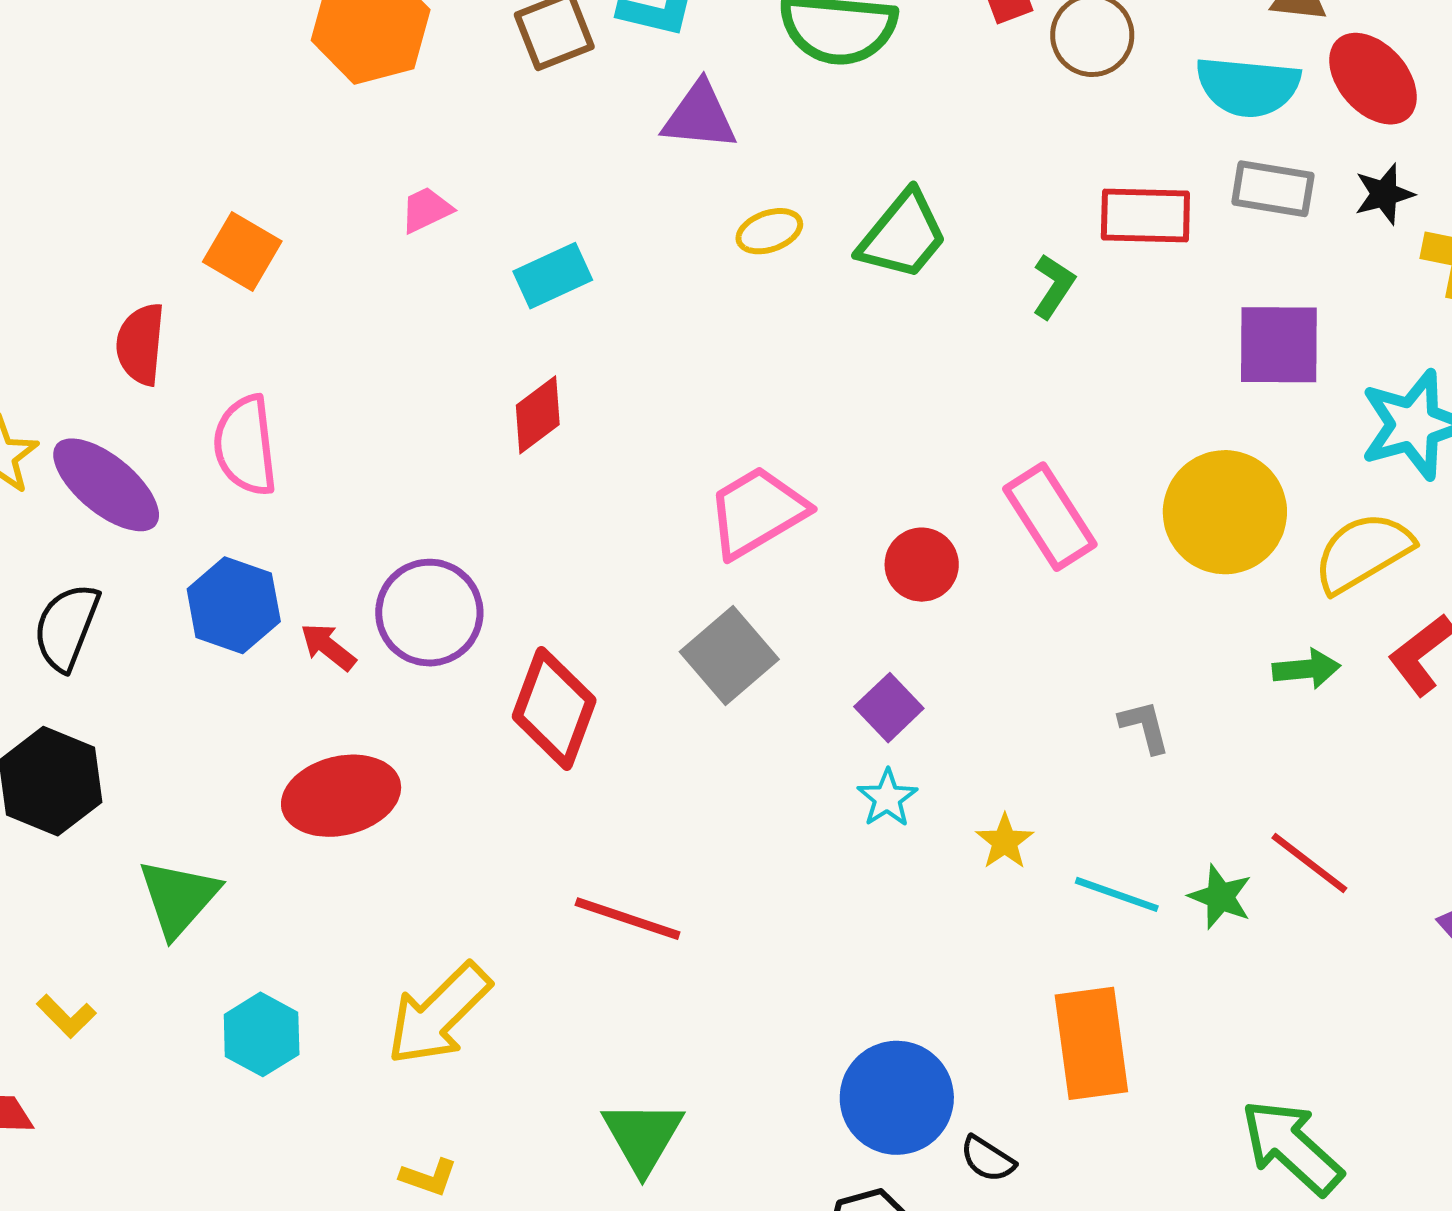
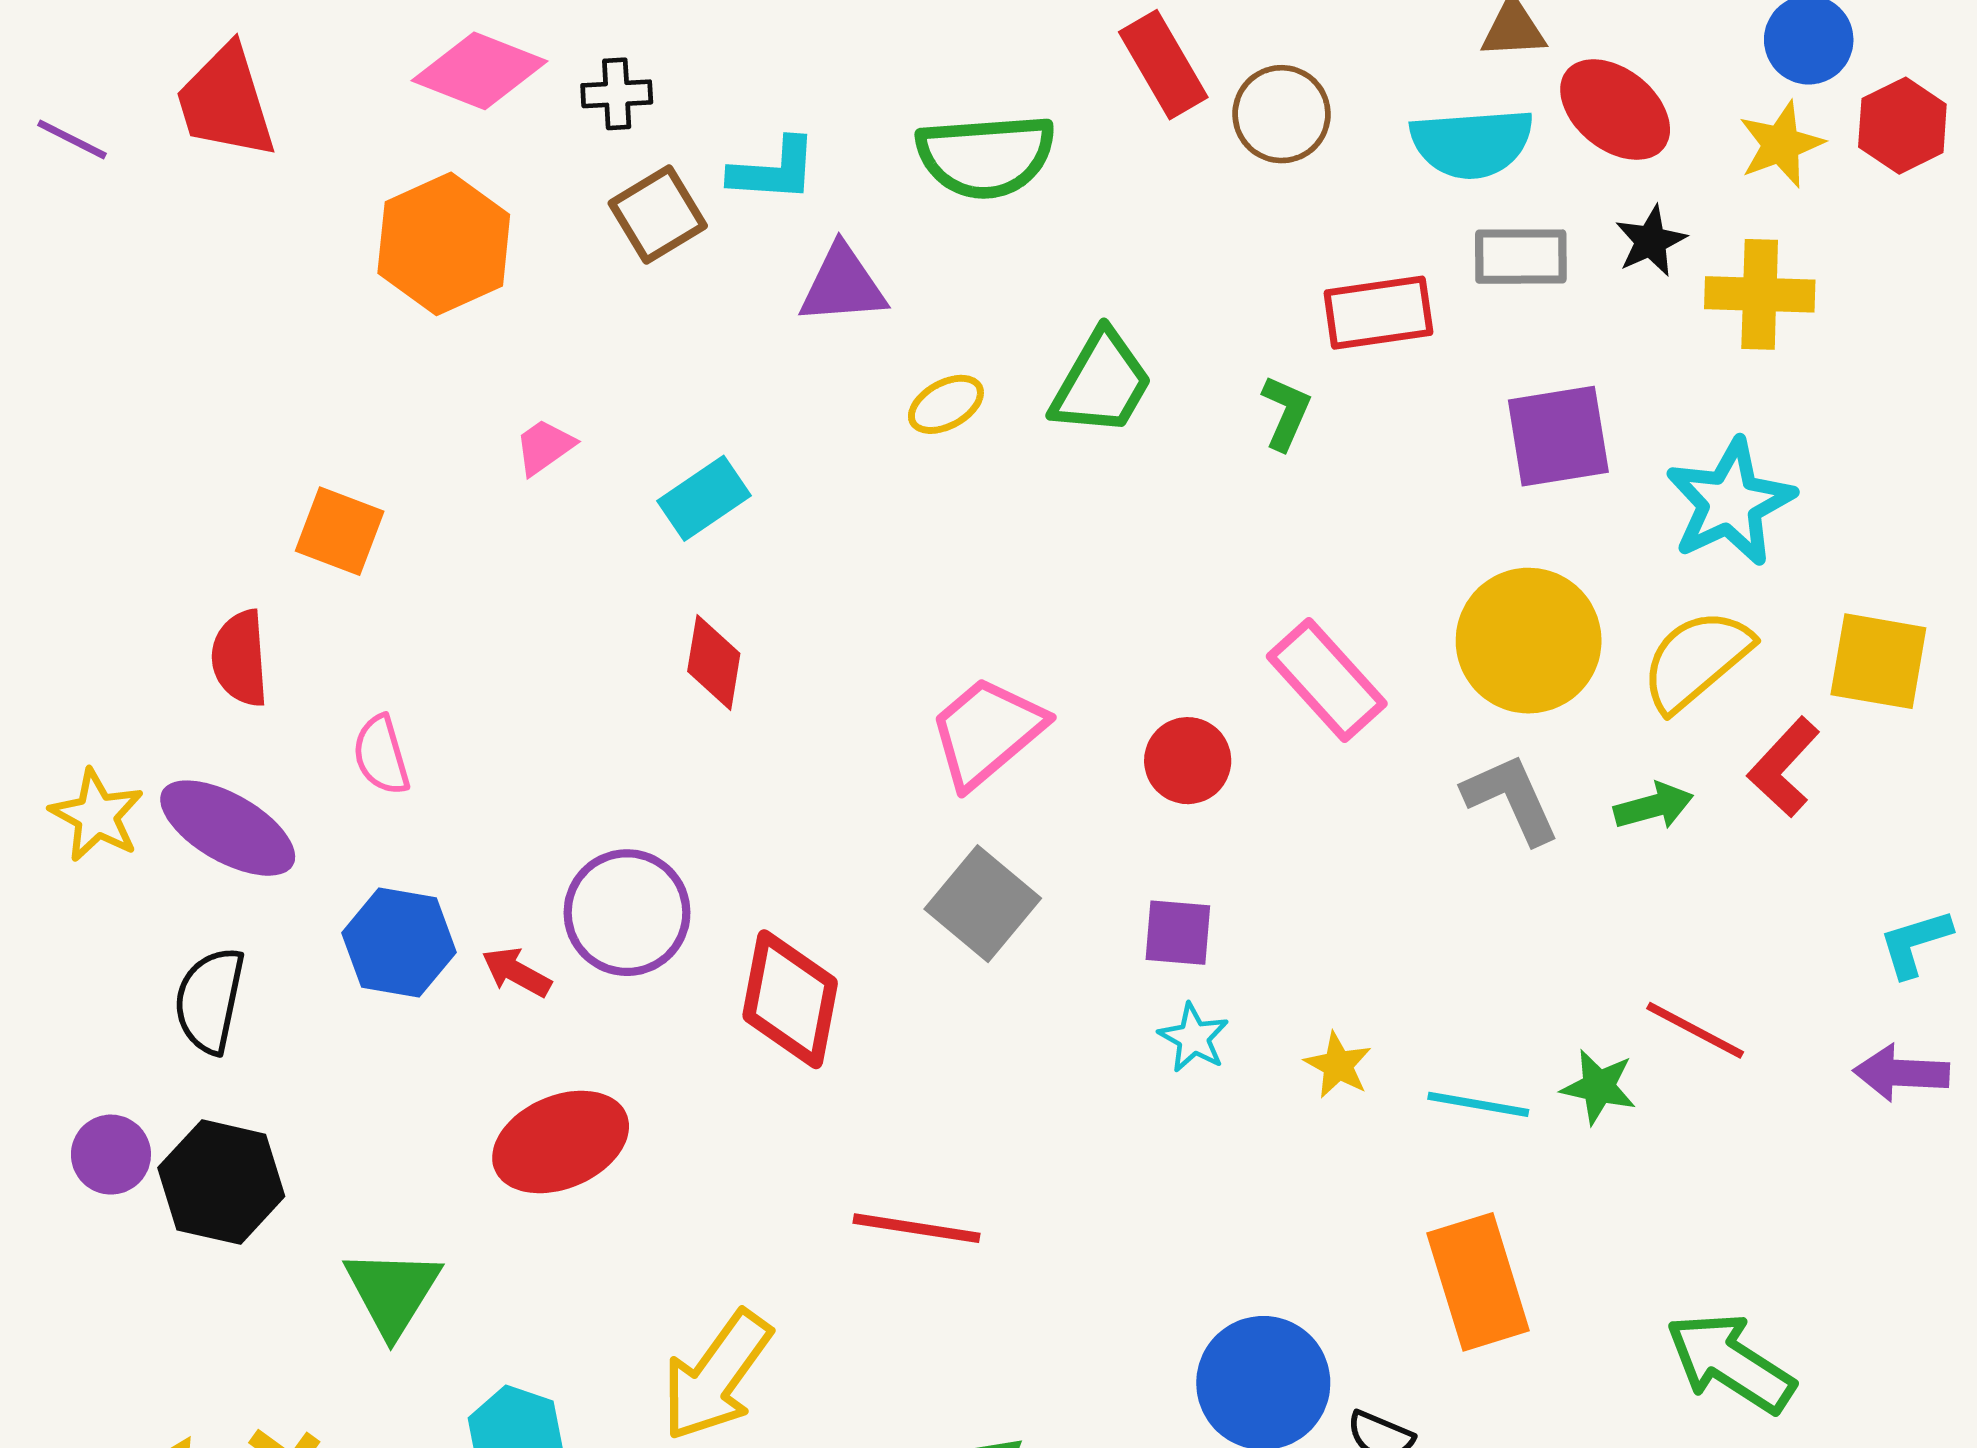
red diamond: (538, 415) -> (714, 662), turned -34
pink semicircle: (245, 445) -> (381, 755), size x0.7
purple square: (889, 708) -> (1178, 933), turned -32
gray L-shape: (1145, 727) -> (1511, 799), moved, size x1.5

